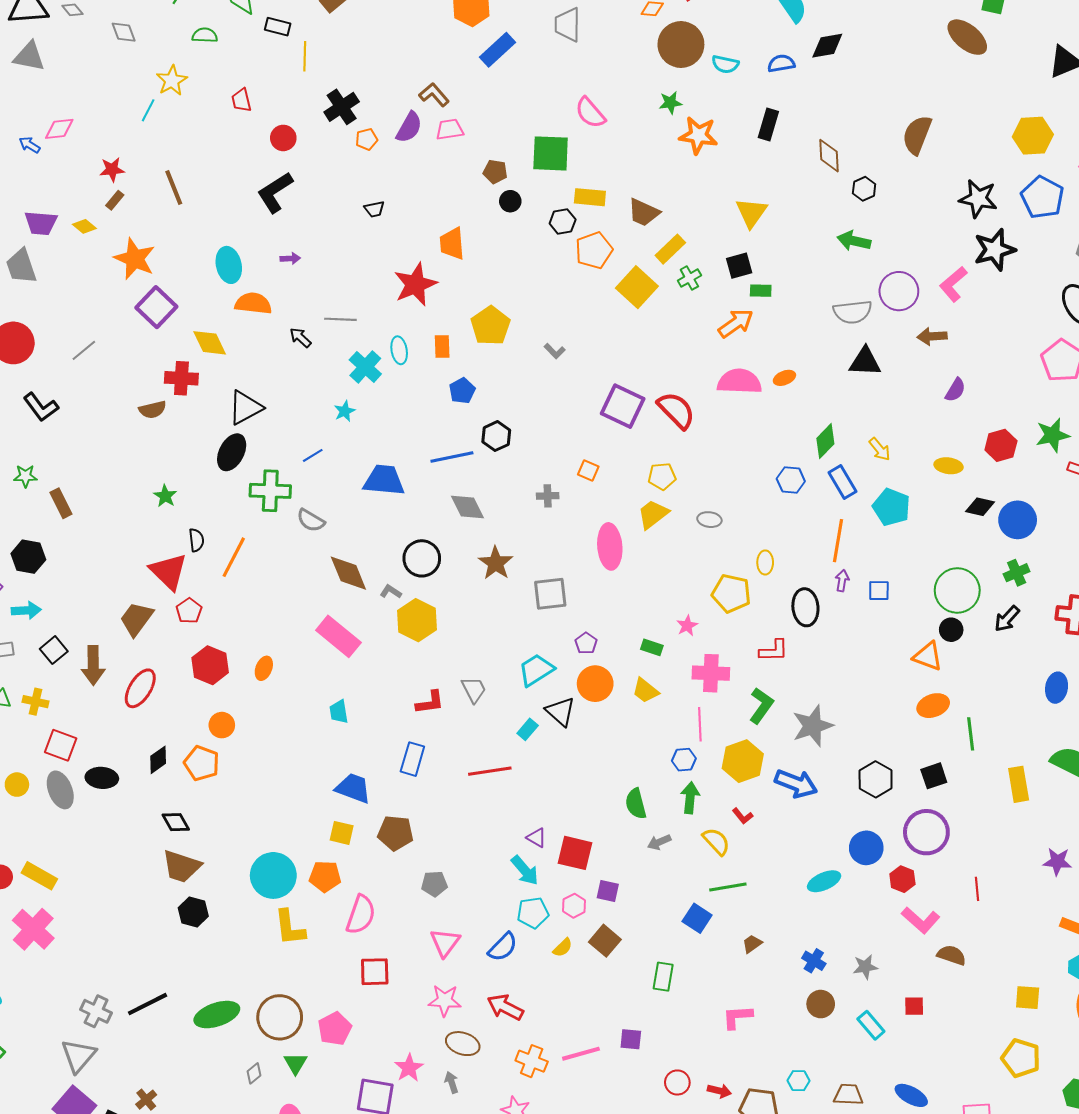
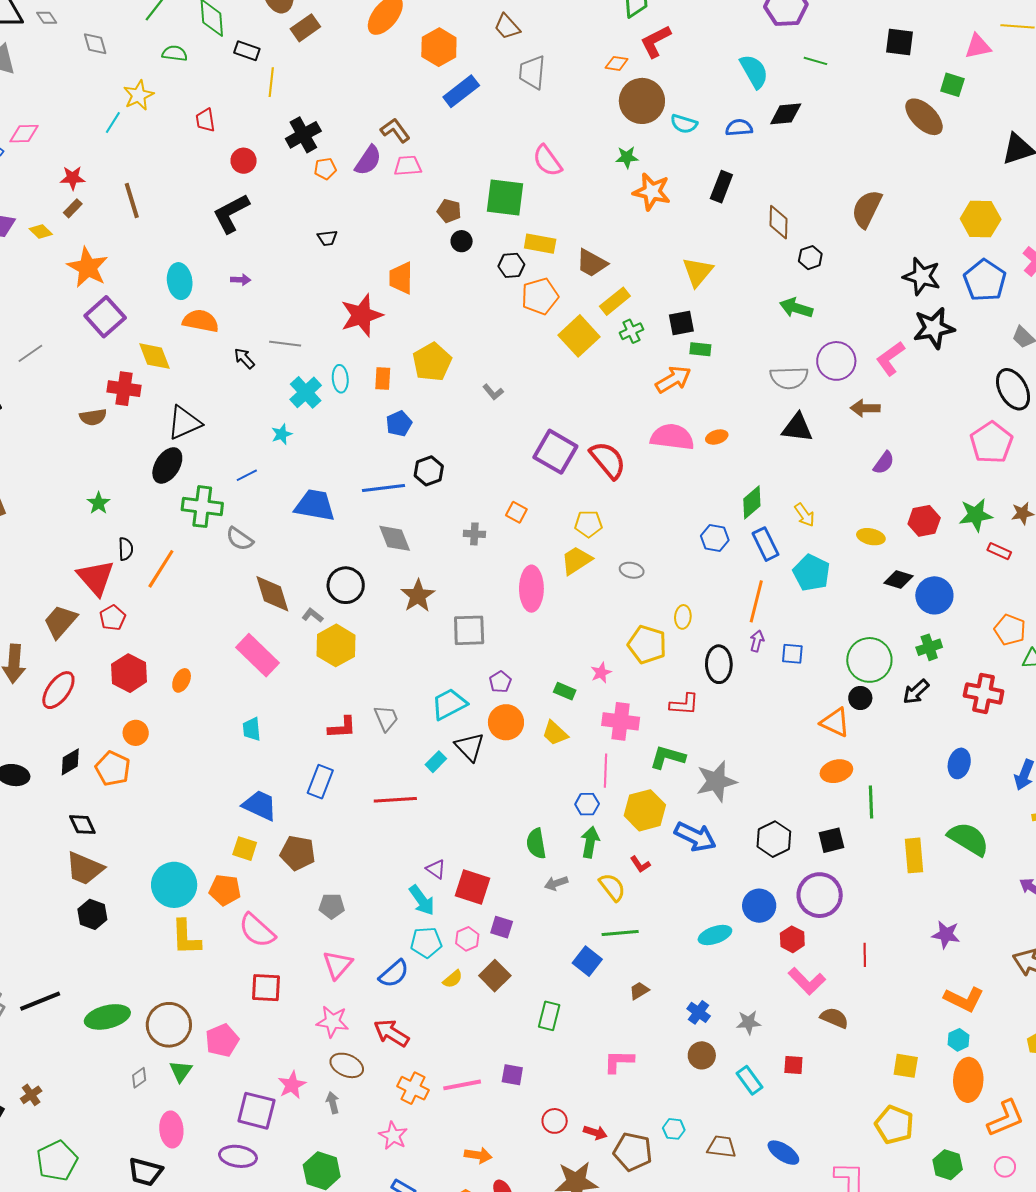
green L-shape: (761, 706) -> (667, 757), turned -114
pink semicircle: (361, 915) -> (257, 930), turned 108

